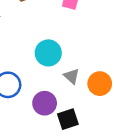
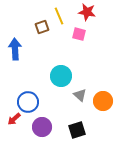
purple circle: (45, 103) -> (42, 127), moved

